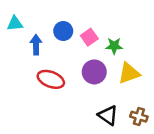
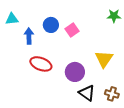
green star: (114, 46) -> (114, 16), moved
purple circle: (94, 72) -> (75, 72), moved
yellow triangle: (129, 73) -> (104, 59), turned -36

